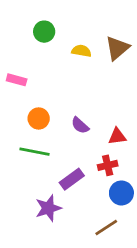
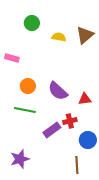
purple semicircle: (80, 125) -> (58, 91), size x1.5
red cross: (108, 165) -> (70, 121), moved
purple star: (48, 208) -> (20, 159), moved
brown line: (106, 227) -> (77, 165), turned -60

